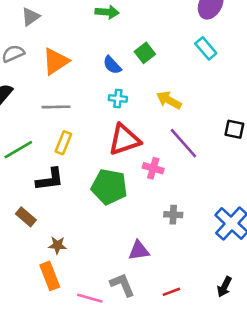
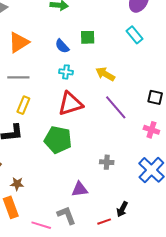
green square: (145, 53) -> (88, 37), turned 35
pink cross: (153, 168) -> (151, 130), moved
black arrow: (224, 287) -> (122, 209), moved

